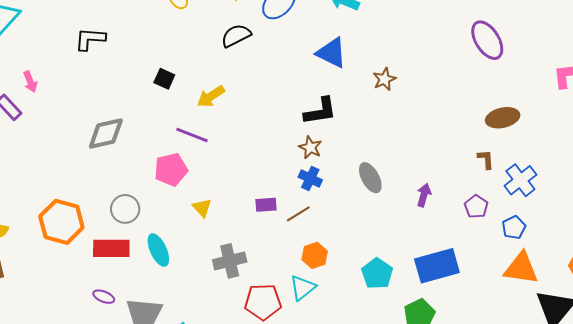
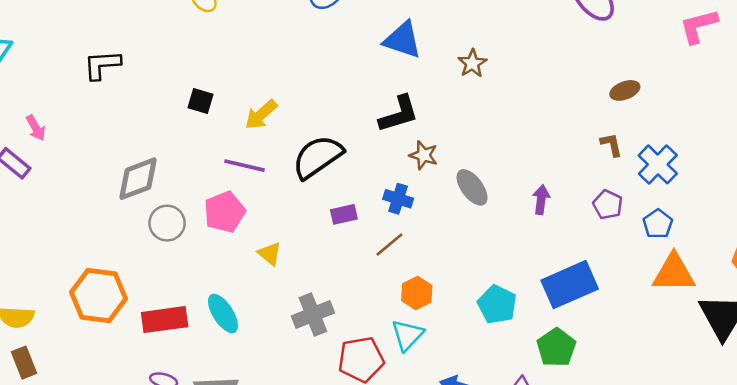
black semicircle: (236, 36) -> (318, 157), moved, size x1.4
brown ellipse: (503, 118) -> (625, 90), size x0.7
brown star: (310, 147) -> (424, 155), moved
purple rectangle: (266, 205) -> (344, 214), moved
gray circle: (125, 209) -> (167, 223), moved

